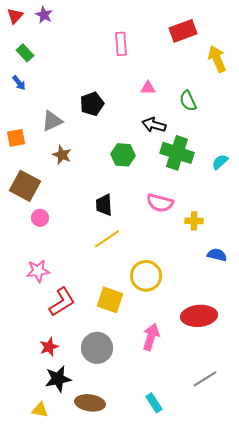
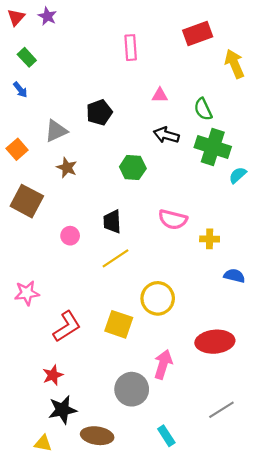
orange square: (16, 138) -> (17, 149), turned -30
green cross: (177, 153) -> (213, 147), moved
pink circle: (40, 218) -> (70, 236), moved
pink star: (38, 271) -> (27, 293), moved
gray circle: (97, 348) -> (132, 389), moved

